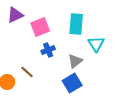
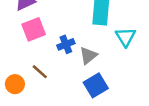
pink square: (40, 27) -> (34, 29), moved
gray triangle: (75, 61) -> (88, 56), moved

